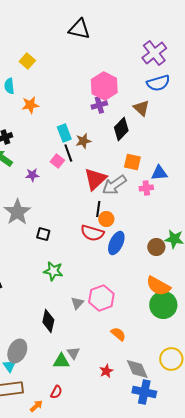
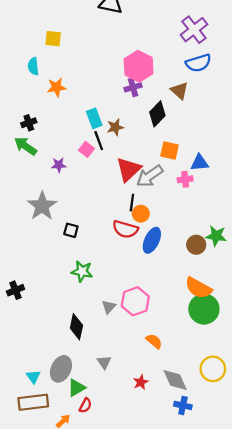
yellow square: (27, 61) -> (53, 39), turned -35
gray ellipse: (17, 351) -> (61, 369), moved
green triangle: (61, 361) -> (76, 388), moved, turned -30
blue cross: (144, 392) -> (183, 405), size x0.7

